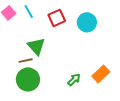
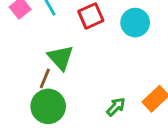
brown line: (26, 61) -> (45, 78), turned -56

